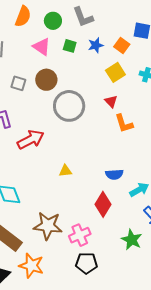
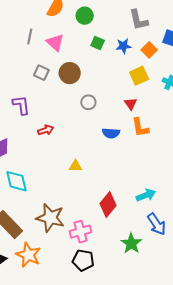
gray L-shape: (83, 17) -> (139, 20), moved
pink triangle: (42, 47) -> (55, 42), moved
gray circle: (69, 106) -> (88, 102), size x0.5
red arrow: (31, 140) -> (46, 130), size x0.6
blue semicircle: (114, 174) -> (111, 133), moved

